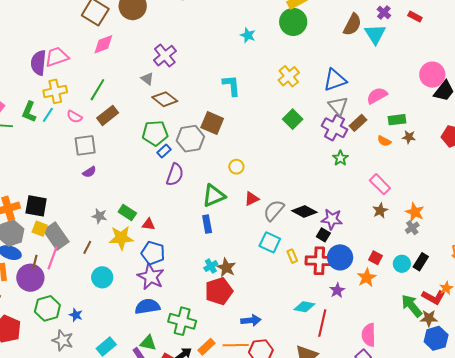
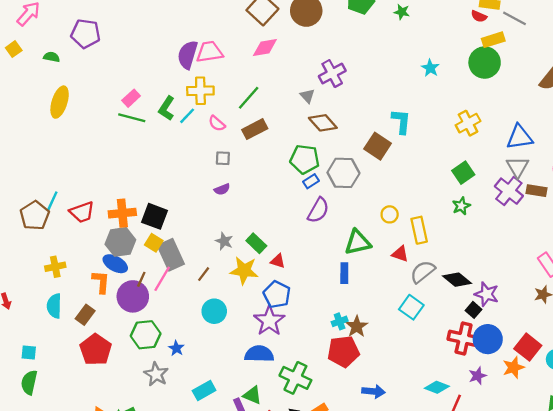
brown square: (212, 123) -> (378, 146), moved
brown rectangle: (358, 123) -> (537, 191), turned 42
gray square: (85, 145) -> (223, 158), size x0.6
green star: (340, 158) -> (461, 206), moved
red triangle: (252, 199) -> (400, 254), turned 35
yellow rectangle: (292, 256) -> (419, 230), moved, size x1.6
red square: (376, 258) -> (528, 347), size x1.6

